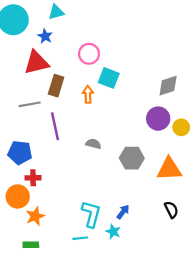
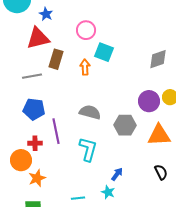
purple circle: (158, 119) -> (149, 101), moved
purple line: (55, 126) -> (56, 131), moved
gray semicircle: (93, 144) -> (90, 112), size x1.5
blue pentagon: (20, 153) -> (34, 109), moved
cyan L-shape: (91, 214) -> (88, 149), moved

